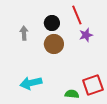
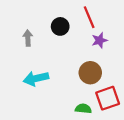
brown circle: (54, 44) -> (90, 73), moved
cyan arrow: (31, 83) -> (36, 79), moved

